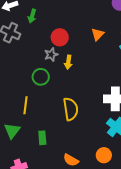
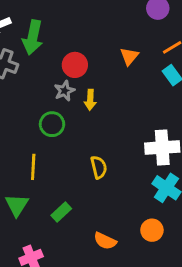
green arrow: (32, 16) -> (33, 37), size x1.6
yellow semicircle: (71, 109) -> (99, 167), size x0.7
green rectangle: (42, 138) -> (61, 212), turned 56

